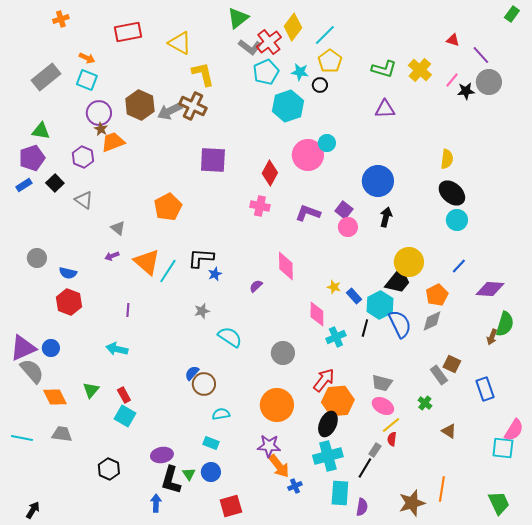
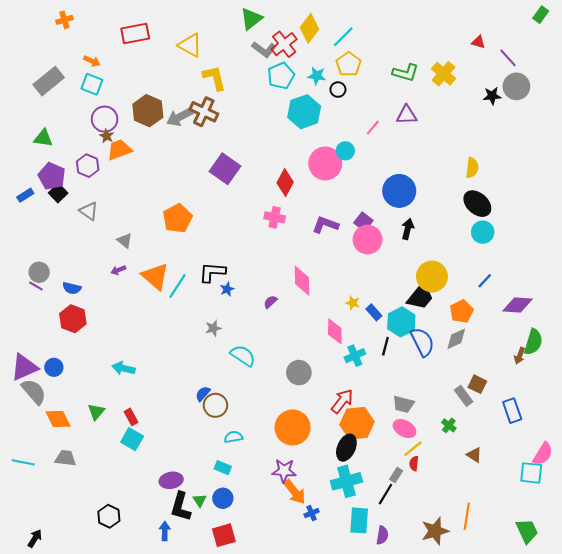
pink line: (452, 80) -> (373, 128), moved
purple pentagon: (32, 158) -> (52, 176), moved, turned -30
purple square: (213, 160) -> (225, 169), turned 32
pink circle: (348, 227) -> (368, 240), size x1.4
purple line: (128, 310) -> (36, 286), moved, turned -64
black hexagon: (109, 469) -> (109, 516), moved
red square: (231, 506) -> (224, 535), moved

